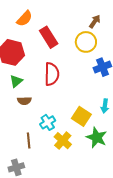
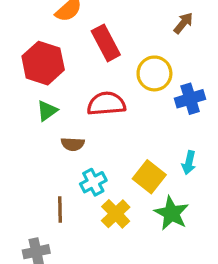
yellow circle: (86, 42) -> (154, 73), moved
red semicircle: (52, 74) -> (106, 104), turned -100
brown semicircle: (24, 101) -> (73, 144), moved

